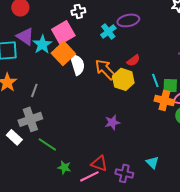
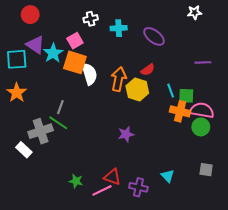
purple ellipse: (128, 20) -> (154, 36), moved, turned 50
cyan cross: (108, 31) -> (119, 28), moved, turned 35
pink square: (63, 32) -> (75, 41), size x0.7
orange square: (63, 53) -> (75, 62), turned -30
orange arrow: (105, 69) -> (119, 79), turned 55
gray line: (34, 90) -> (60, 107), moved
green line: (47, 144) -> (58, 123), moved

